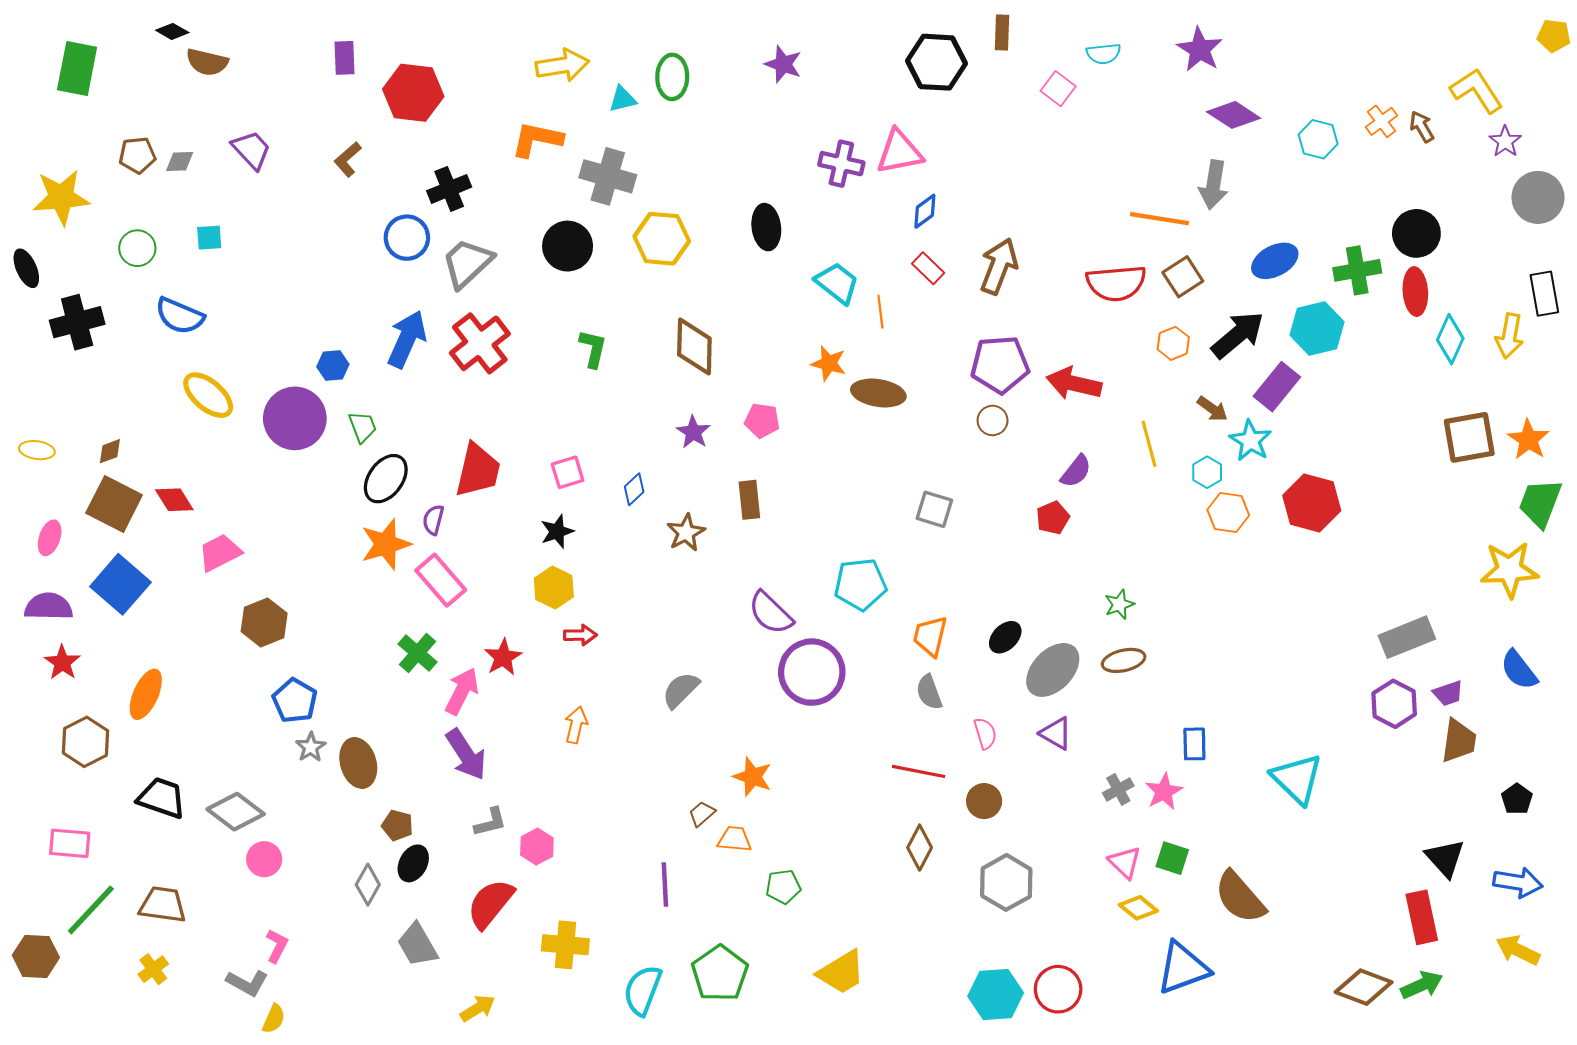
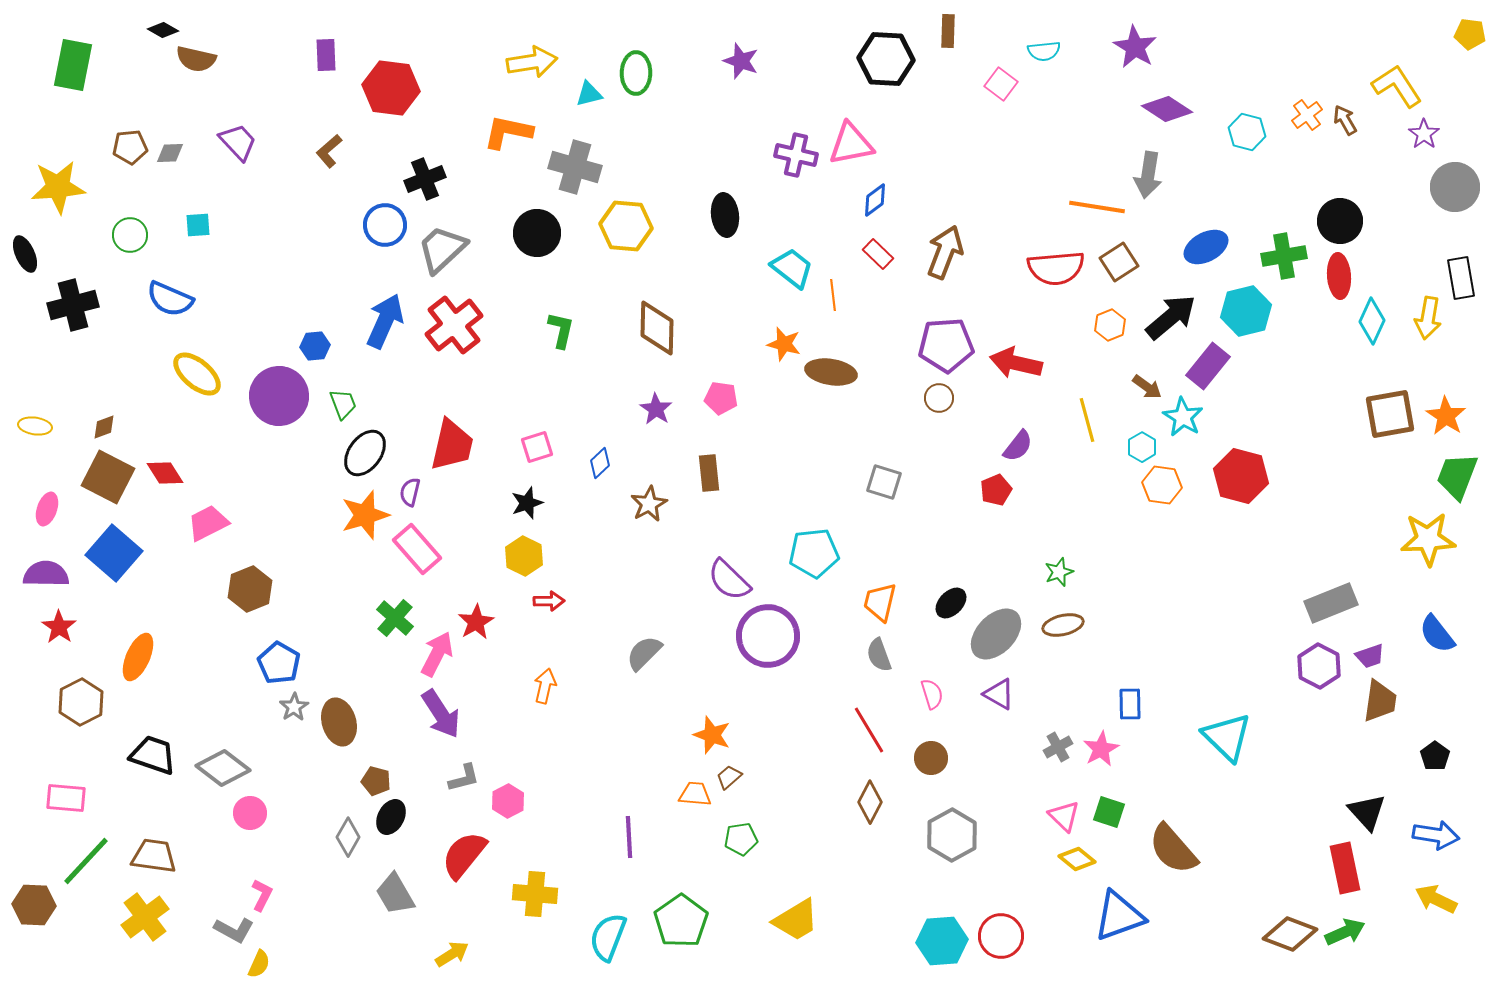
red line: (919, 771) -> (869, 730), turned 48
brown trapezoid: (702, 814) -> (729, 777), moved
yellow cross: (153, 969) -> (145, 917), size x1.6

